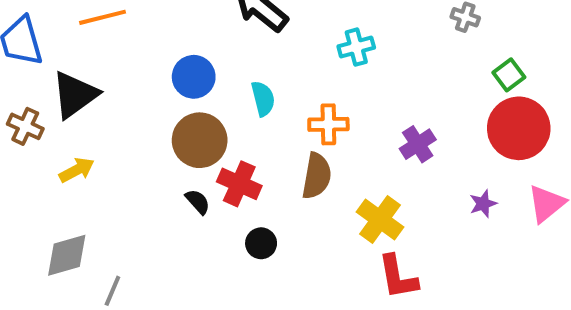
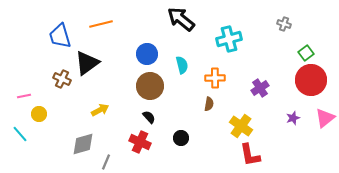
cyan cross: (356, 47) -> (229, 39), size x1.4
yellow arrow: (77, 170) -> (100, 110), moved
brown semicircle: (317, 176) -> (209, 104), size x0.6
red cross: (239, 184) -> (140, 142), moved

